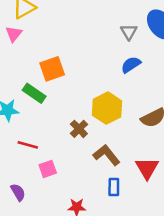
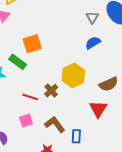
red line: (28, 145) -> (30, 97), moved
brown L-shape: (106, 155) -> (55, 124), moved
red triangle: (147, 168) -> (98, 109), moved

